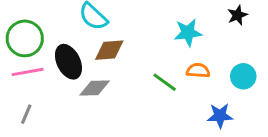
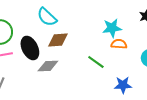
orange semicircle: (198, 70) -> (119, 44), moved
blue star: (220, 116) -> (123, 85), moved

